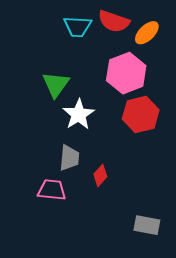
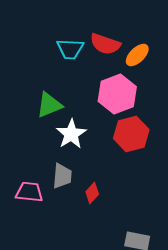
green triangle: (56, 84) -> (49, 105), turned 32
pink trapezoid: (52, 190) -> (29, 192), moved

